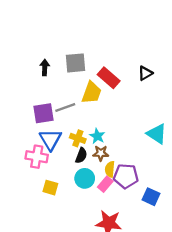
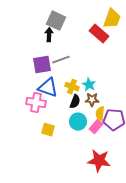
gray square: (76, 63) -> (56, 21), moved, turned 30
black arrow: (45, 67) -> (49, 35), moved
yellow trapezoid: (92, 93) -> (112, 19), moved
blue triangle: (50, 140) -> (48, 88), turned -40

